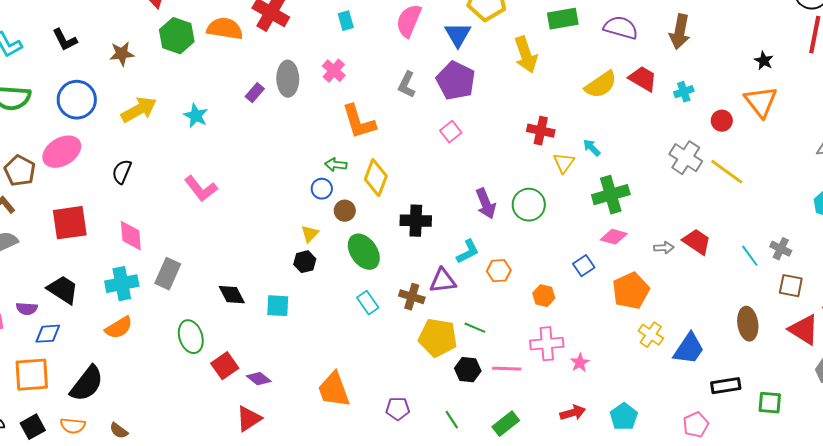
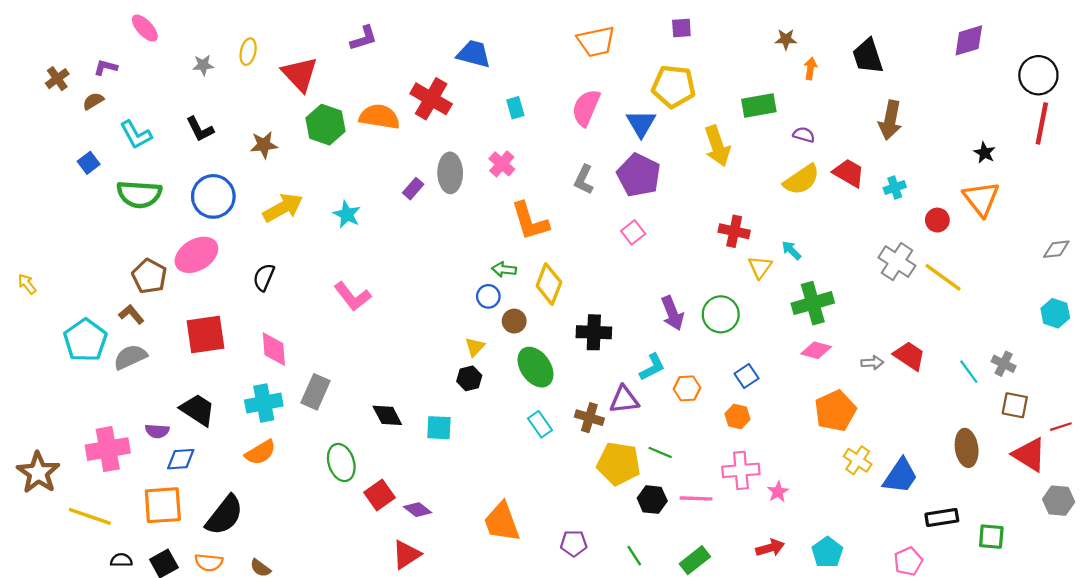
purple semicircle: (621, 28) -> (804, 135), moved, size x0.6
blue square: (584, 266) -> (747, 376), moved

